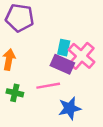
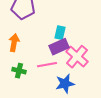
pink cross: (82, 56) -> (77, 57), moved
purple rectangle: (62, 64) -> (59, 47), turned -48

